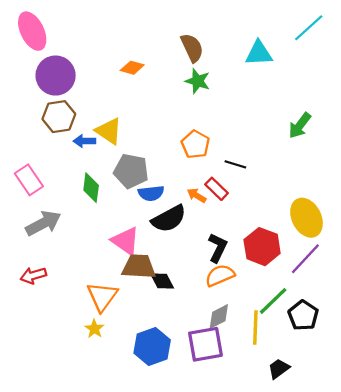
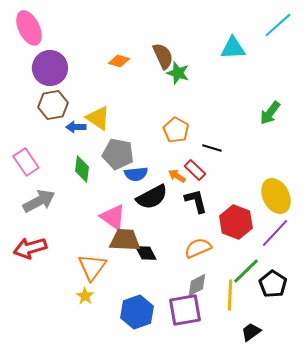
brown semicircle: (192, 48) -> (163, 56), moved
black L-shape: (218, 248) -> (196, 201), moved, turned -40
red arrow: (33, 275) -> (30, 248), size x1.4

